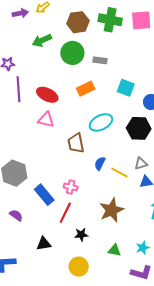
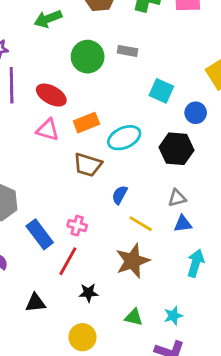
green circle: (72, 53) -> (88, 57), moved
orange rectangle: (86, 89) -> (86, 123), moved
brown trapezoid: (76, 143) -> (88, 165), turned -65
yellow line: (119, 172) -> (141, 224), moved

